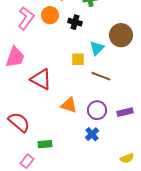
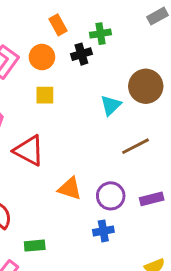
black cross: (75, 22) -> (81, 54), moved, turned -32
yellow square: (78, 59) -> (45, 95), moved
brown line: (101, 76) -> (136, 146), moved, turned -48
blue cross: (92, 134) -> (103, 231), turned 32

